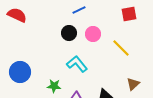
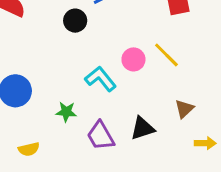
black circle: (69, 33) -> (75, 21), moved
pink circle: (93, 34) -> (133, 59), moved

